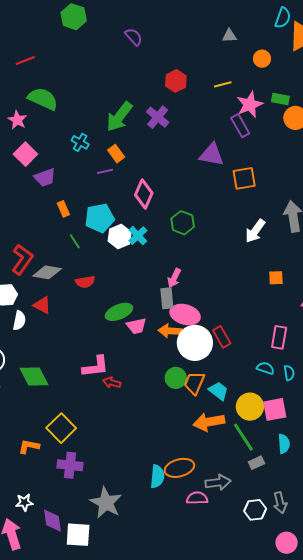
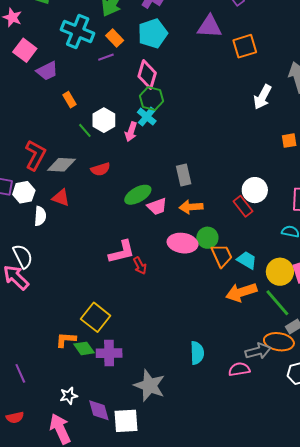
cyan cross: (80, 142) -> (78, 32), size x1.8
cyan pentagon: (100, 218) -> (153, 33), moved
green hexagon: (183, 223) -> (152, 98), moved
white hexagon: (120, 236) -> (104, 120), moved
pink arrow: (174, 278) -> (131, 132), moved
pink ellipse: (185, 315) -> (183, 243), moved
white circle: (195, 343) -> (255, 190), moved, size x0.7
green diamond: (34, 377) -> (84, 348), moved, size x0.7
green circle: (176, 378) -> (207, 238), moved
red arrow: (112, 383) -> (140, 266), turned -126
orange trapezoid: (194, 383) -> (222, 256), turned 140
orange ellipse: (179, 468) -> (279, 342), moved, turned 32

